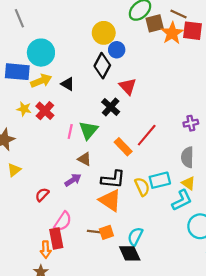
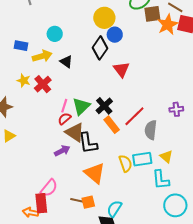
cyan circle: (41, 53) -> (55, 34), moved, size x0.6
blue rectangle: (17, 72) -> (21, 46), size x0.6
black cross: (111, 107) -> (104, 106), moved
gray semicircle: (187, 157) -> (151, 130), moved
brown triangle: (84, 159) -> (75, 132), size x1.5
black L-shape: (113, 179) -> (88, 143), moved, turned 70
yellow triangle: (188, 183) -> (166, 157), moved
red semicircle: (42, 195) -> (64, 119), moved
cyan L-shape: (182, 200) -> (161, 180), turned 105
orange arrow: (46, 250) -> (30, 212), turned 98

